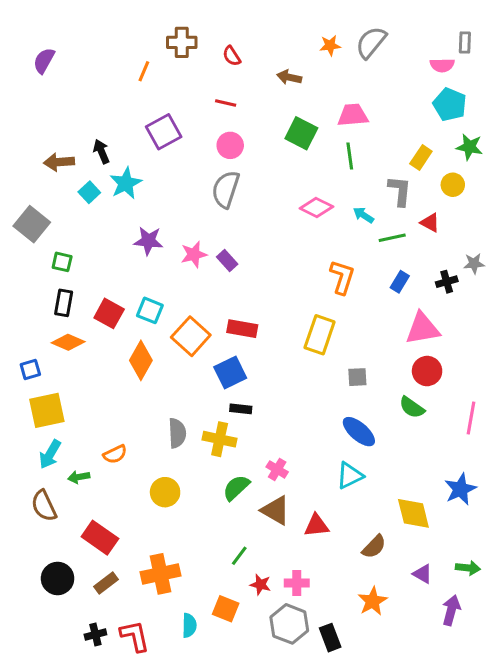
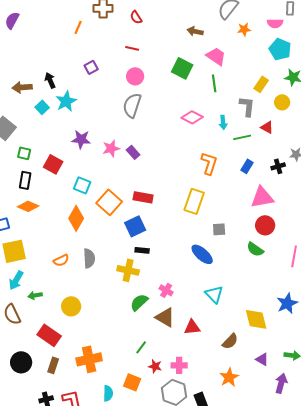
orange star: (330, 45) -> (244, 29), moved
brown arrow: (289, 77) -> (195, 31), moved
pink trapezoid: (353, 115) -> (216, 56), turned 40
purple square: (164, 132) -> (91, 67), size x0.6
cyan arrow: (363, 215) -> (223, 122), turned -128
red square: (109, 313) -> (53, 164), moved
blue ellipse: (359, 432) -> (202, 254), moved
gray semicircle: (177, 433) -> (89, 258), moved
orange semicircle: (115, 454) -> (61, 260), moved
cyan triangle: (350, 475) -> (214, 294), turned -48
yellow circle: (165, 492) -> (71, 306), moved
brown rectangle: (106, 583) -> (53, 365), turned -35

